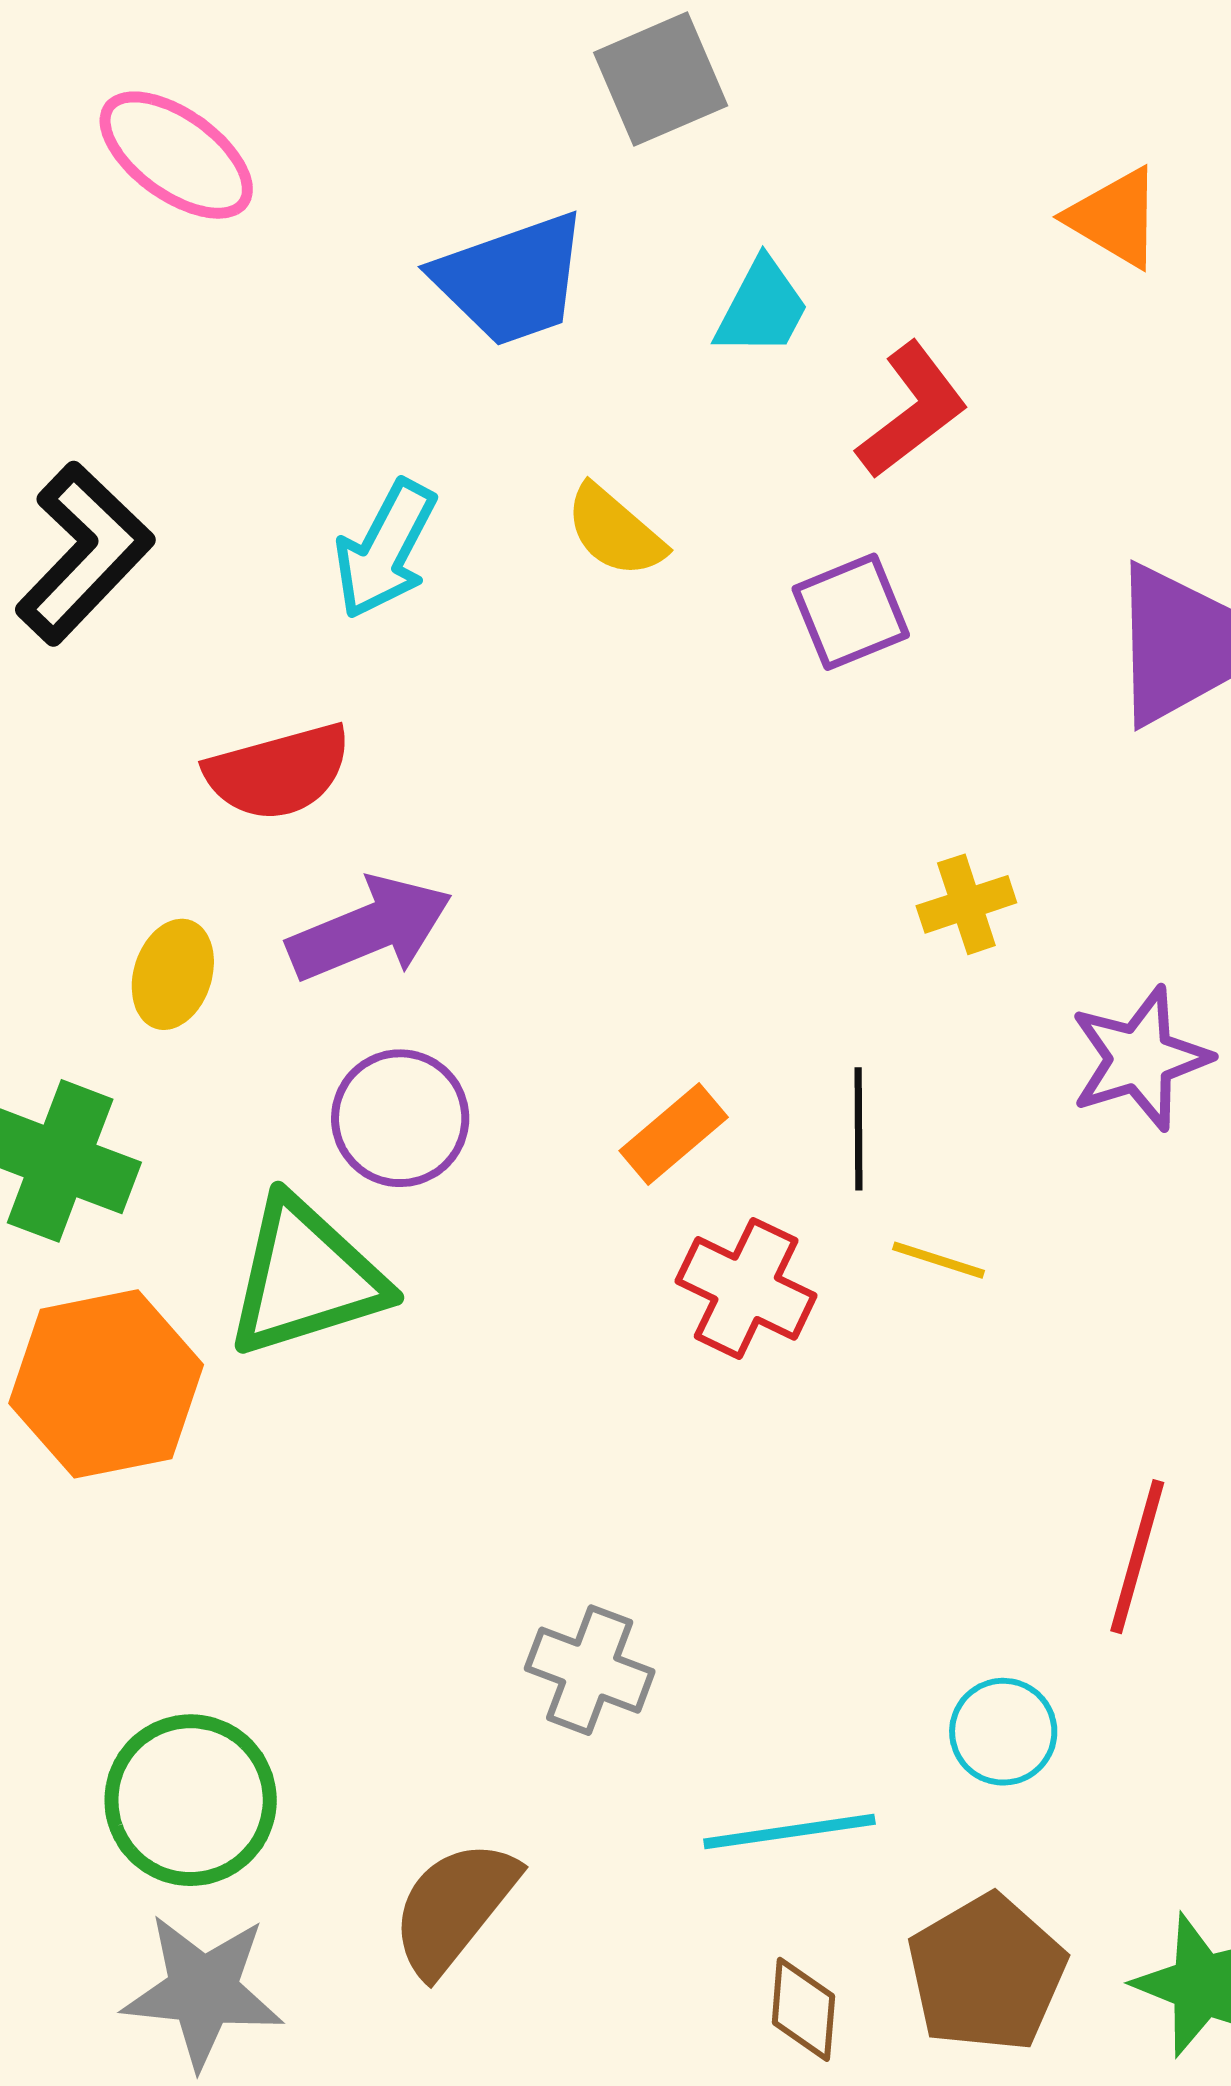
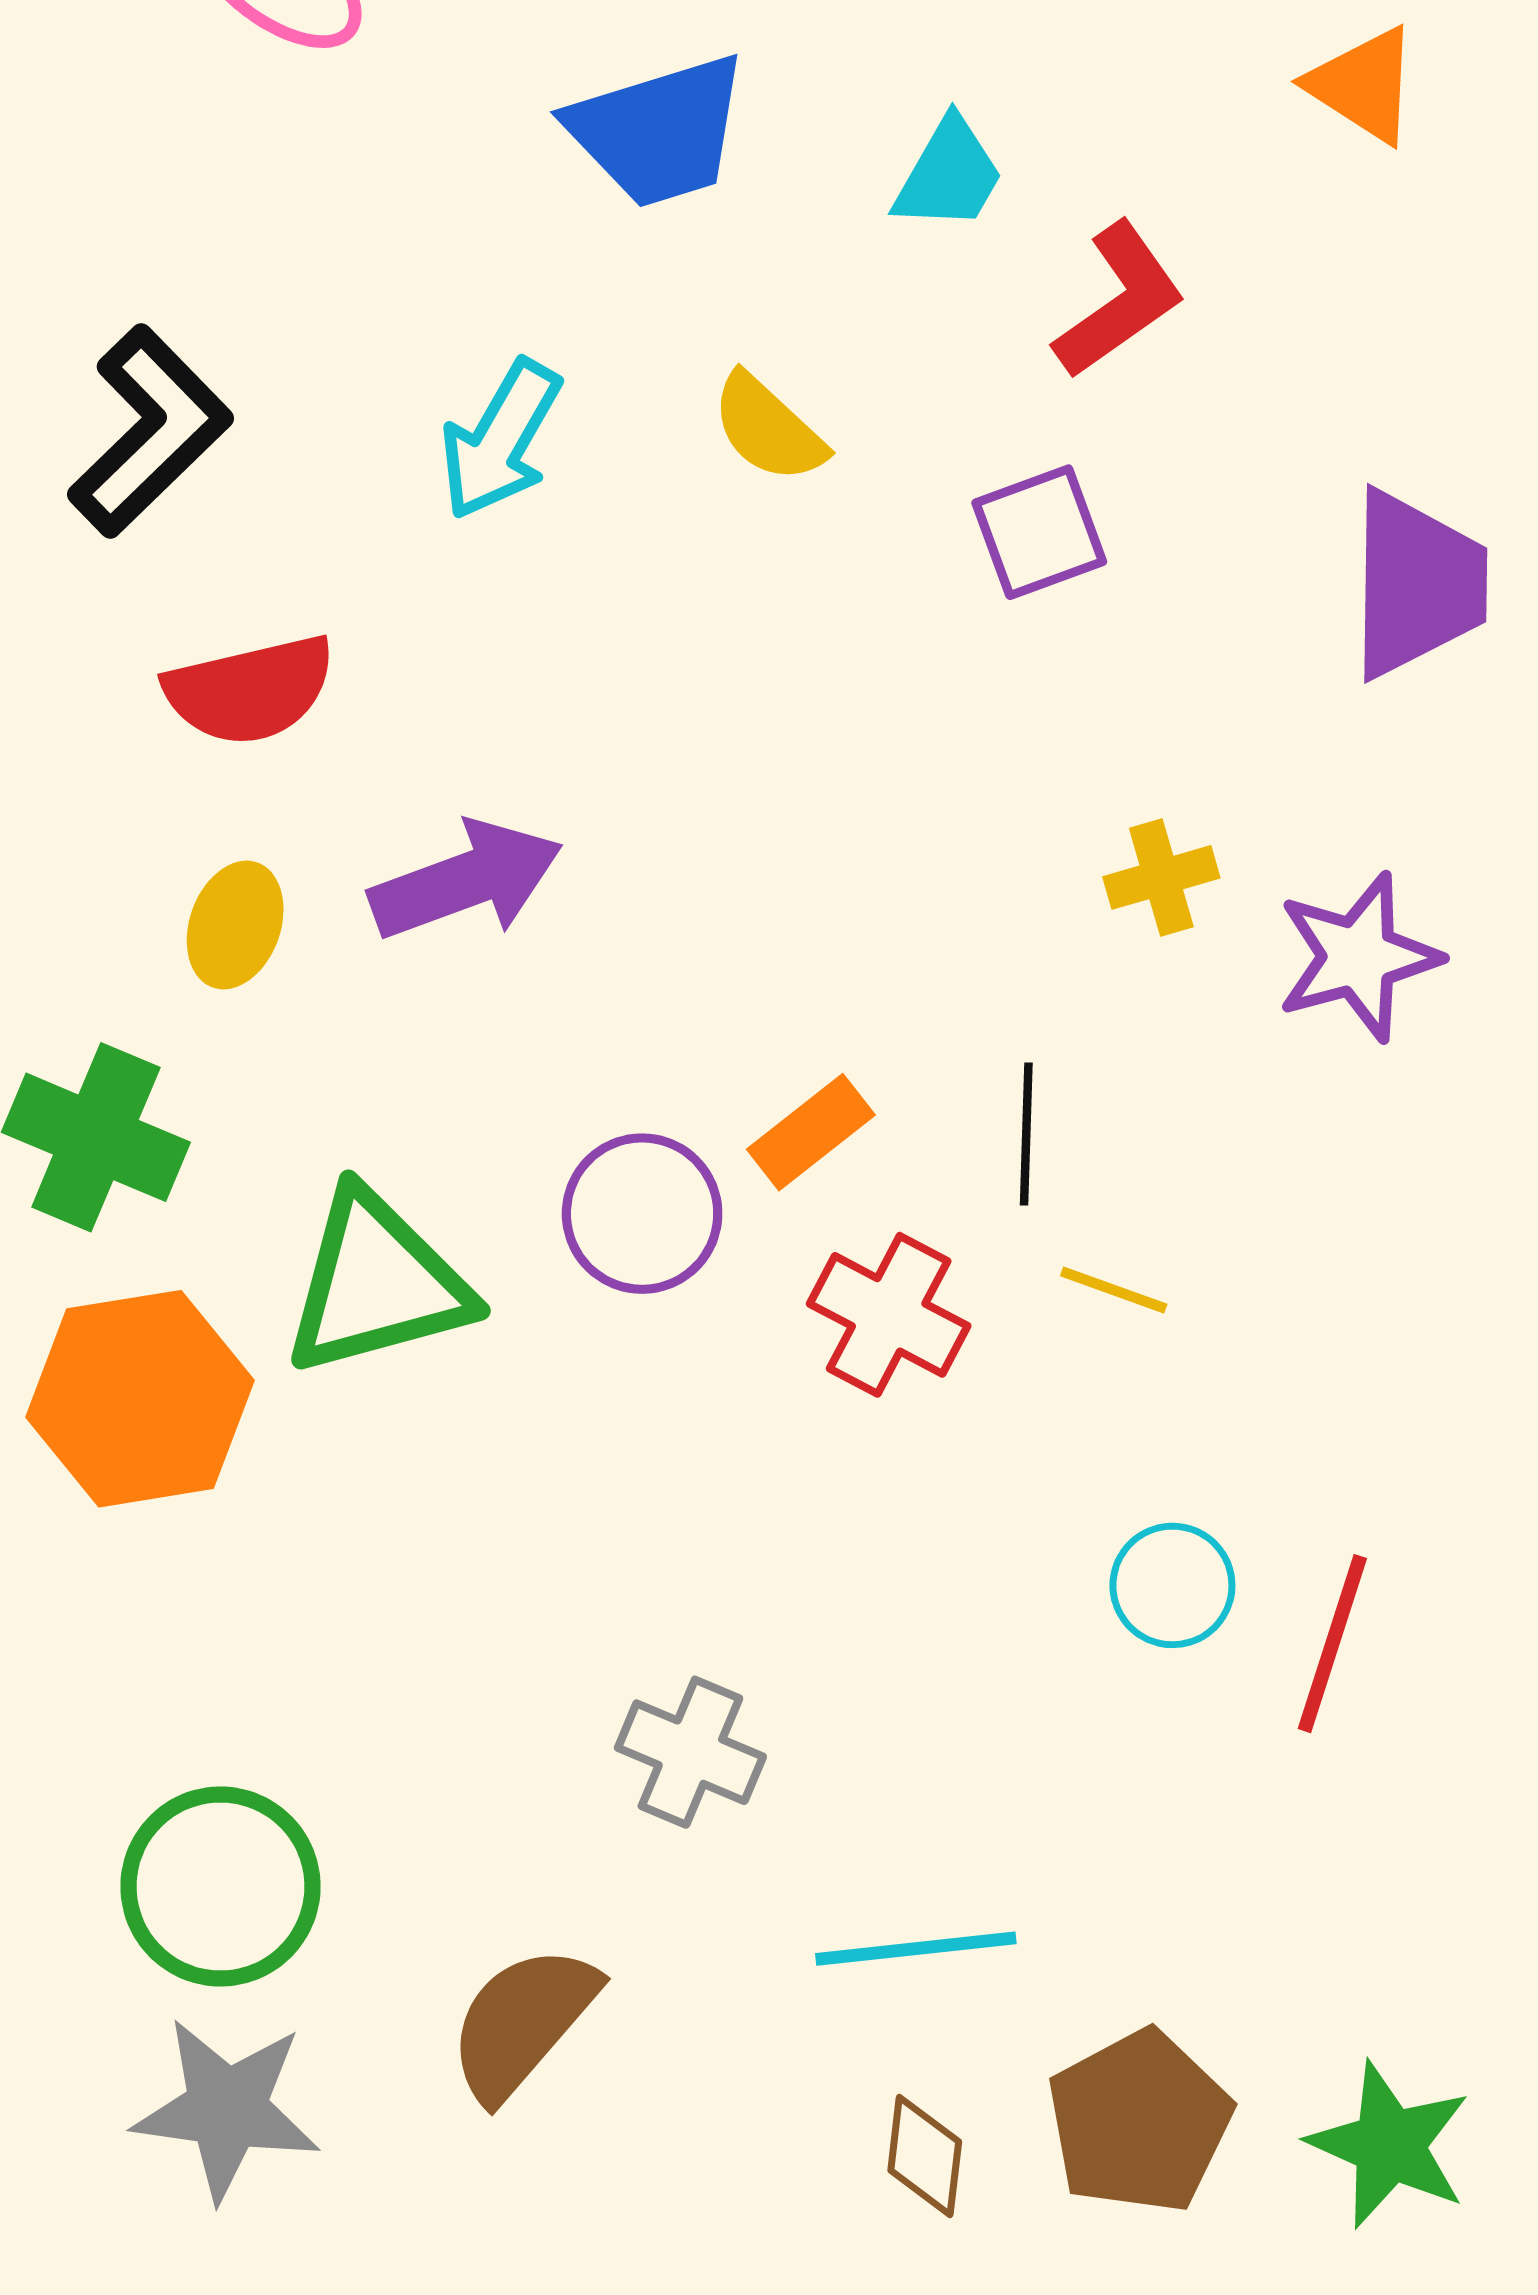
red semicircle: (278, 772) -> (250, 690), moved
purple star: (1140, 1058) -> (1358, 957), moved
purple circle: (400, 1118) -> (642, 1214), moved
cyan circle: (1003, 1732) -> (1172, 1585), moved

